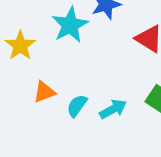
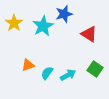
yellow star: (20, 46) -> (14, 23), moved

